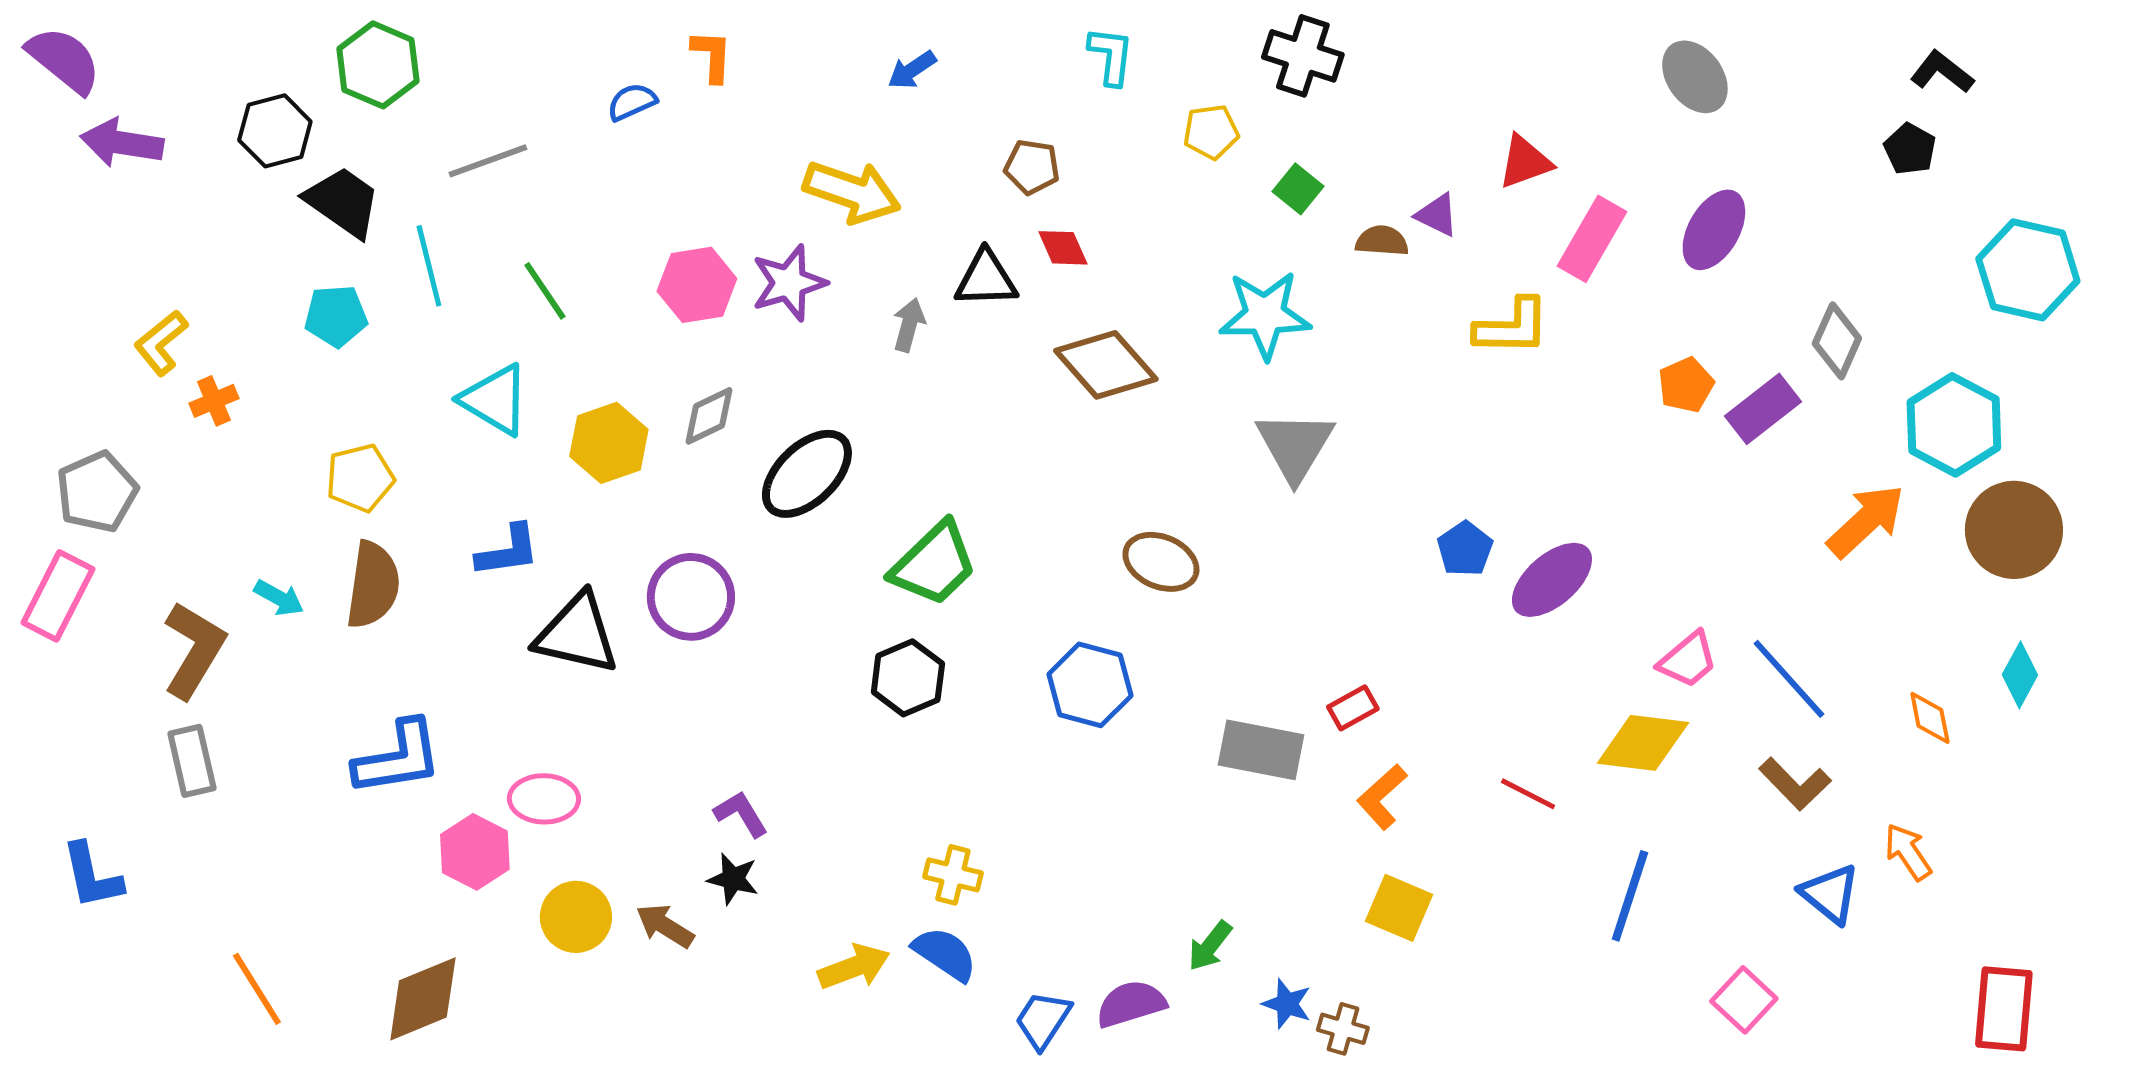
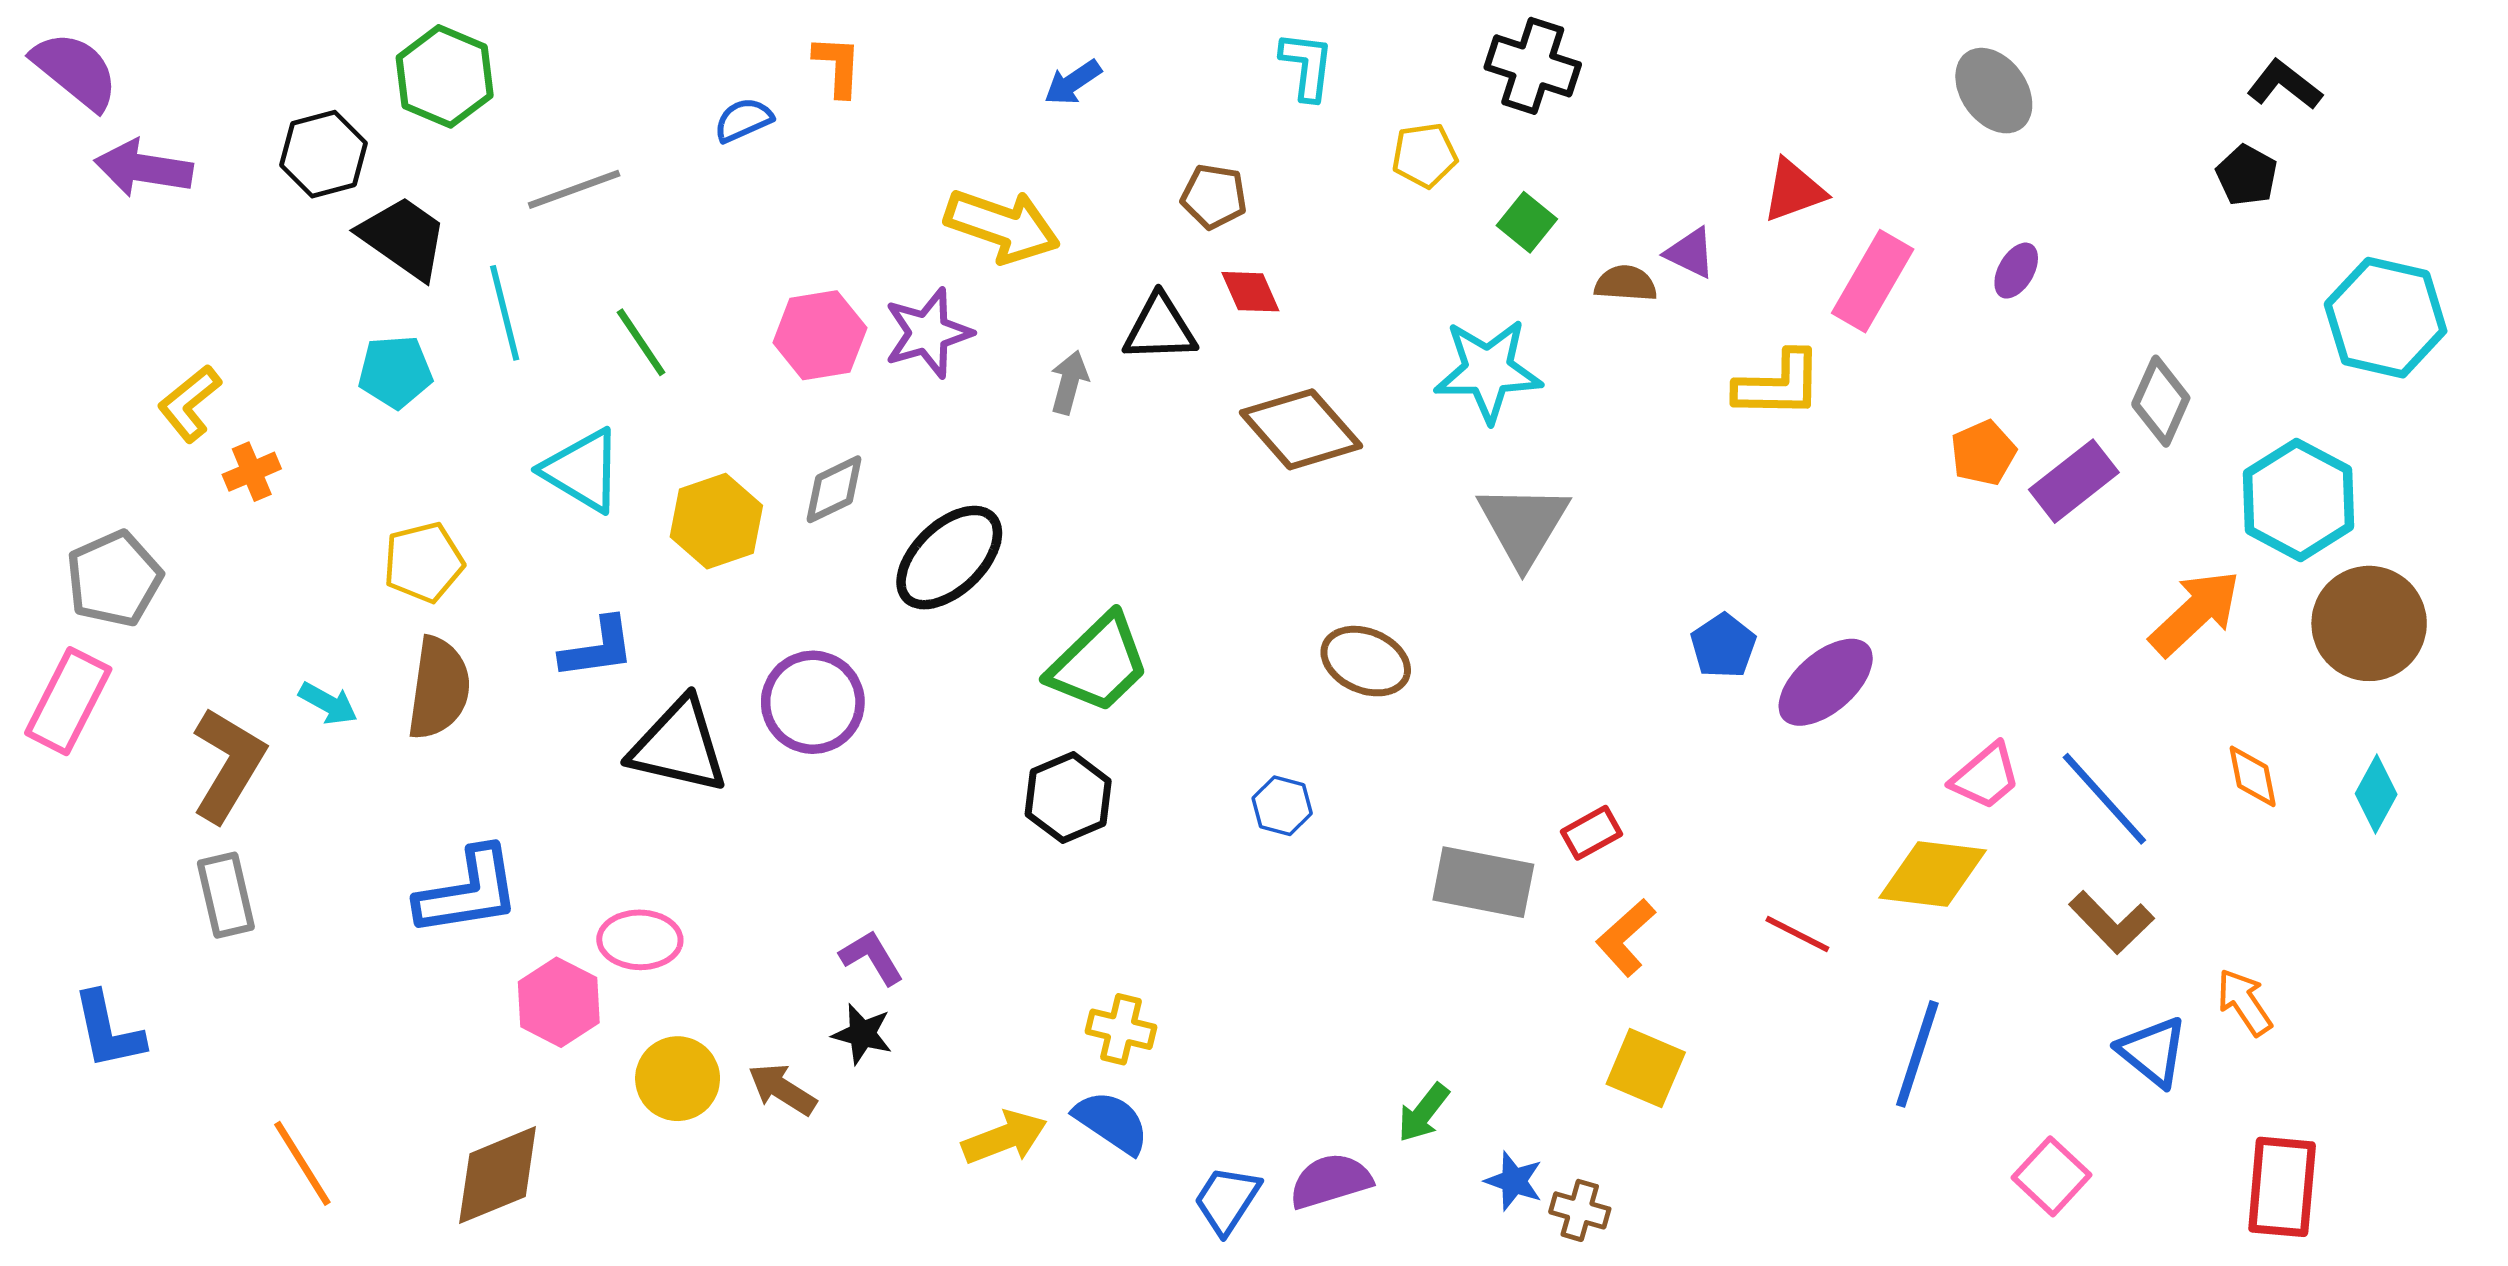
purple ellipse: (1714, 230) -> (2016, 271), size x0.6
blue hexagon: (1090, 685) -> (1282, 806), size x0.6
orange diamond: (1930, 718) -> (2253, 776), moved
red rectangle: (2004, 1009) -> (2282, 1187), moved

